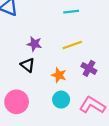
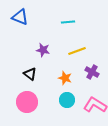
cyan line: (71, 12) -> (68, 22), moved
black triangle: (28, 65) -> (30, 74), moved

